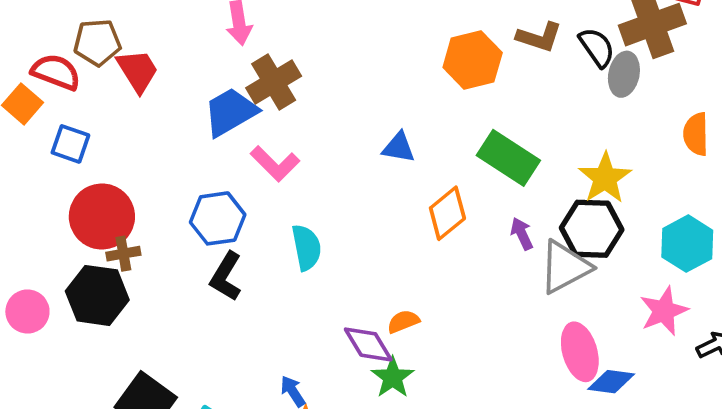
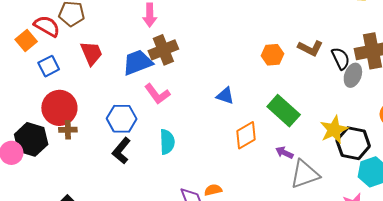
orange hexagon: (473, 60) -> (272, 55), size x0.7
red trapezoid: (138, 71) -> (91, 53), moved
blue square: (70, 144) -> (49, 66), turned 35
black hexagon: (592, 229) -> (353, 143), moved
purple arrow: (522, 234) -> (284, 153), turned -48
black hexagon: (97, 295) -> (31, 139), moved

